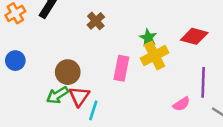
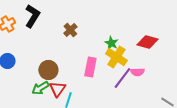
yellow cross: (155, 55) -> (116, 57), turned -30
purple line: (203, 82) -> (122, 78), moved, turned 35
pink semicircle: (181, 104) -> (137, 72), moved, turned 32

